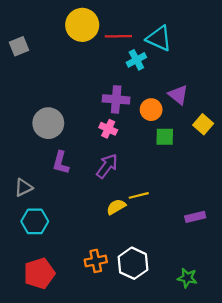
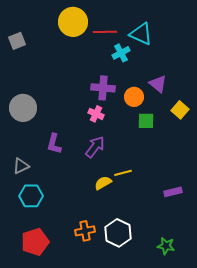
gray circle: (48, 123) -> (23, 108), moved

